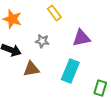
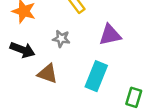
brown triangle: (31, 69) -> (48, 74), turned 30

